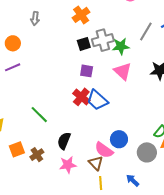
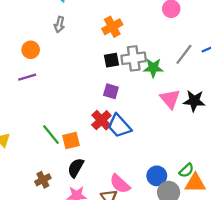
pink triangle: (123, 71) -> (170, 99), moved
blue circle: (119, 139) -> (157, 176), moved
orange square: (17, 149) -> (71, 141), moved

